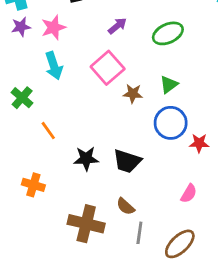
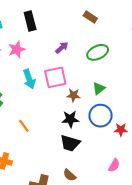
cyan arrow: (54, 66) -> (29, 79), moved
pink square: (108, 68) -> (55, 77), turned 30
orange line: (48, 131) -> (24, 126), moved
black star: (86, 159) -> (70, 119), moved

